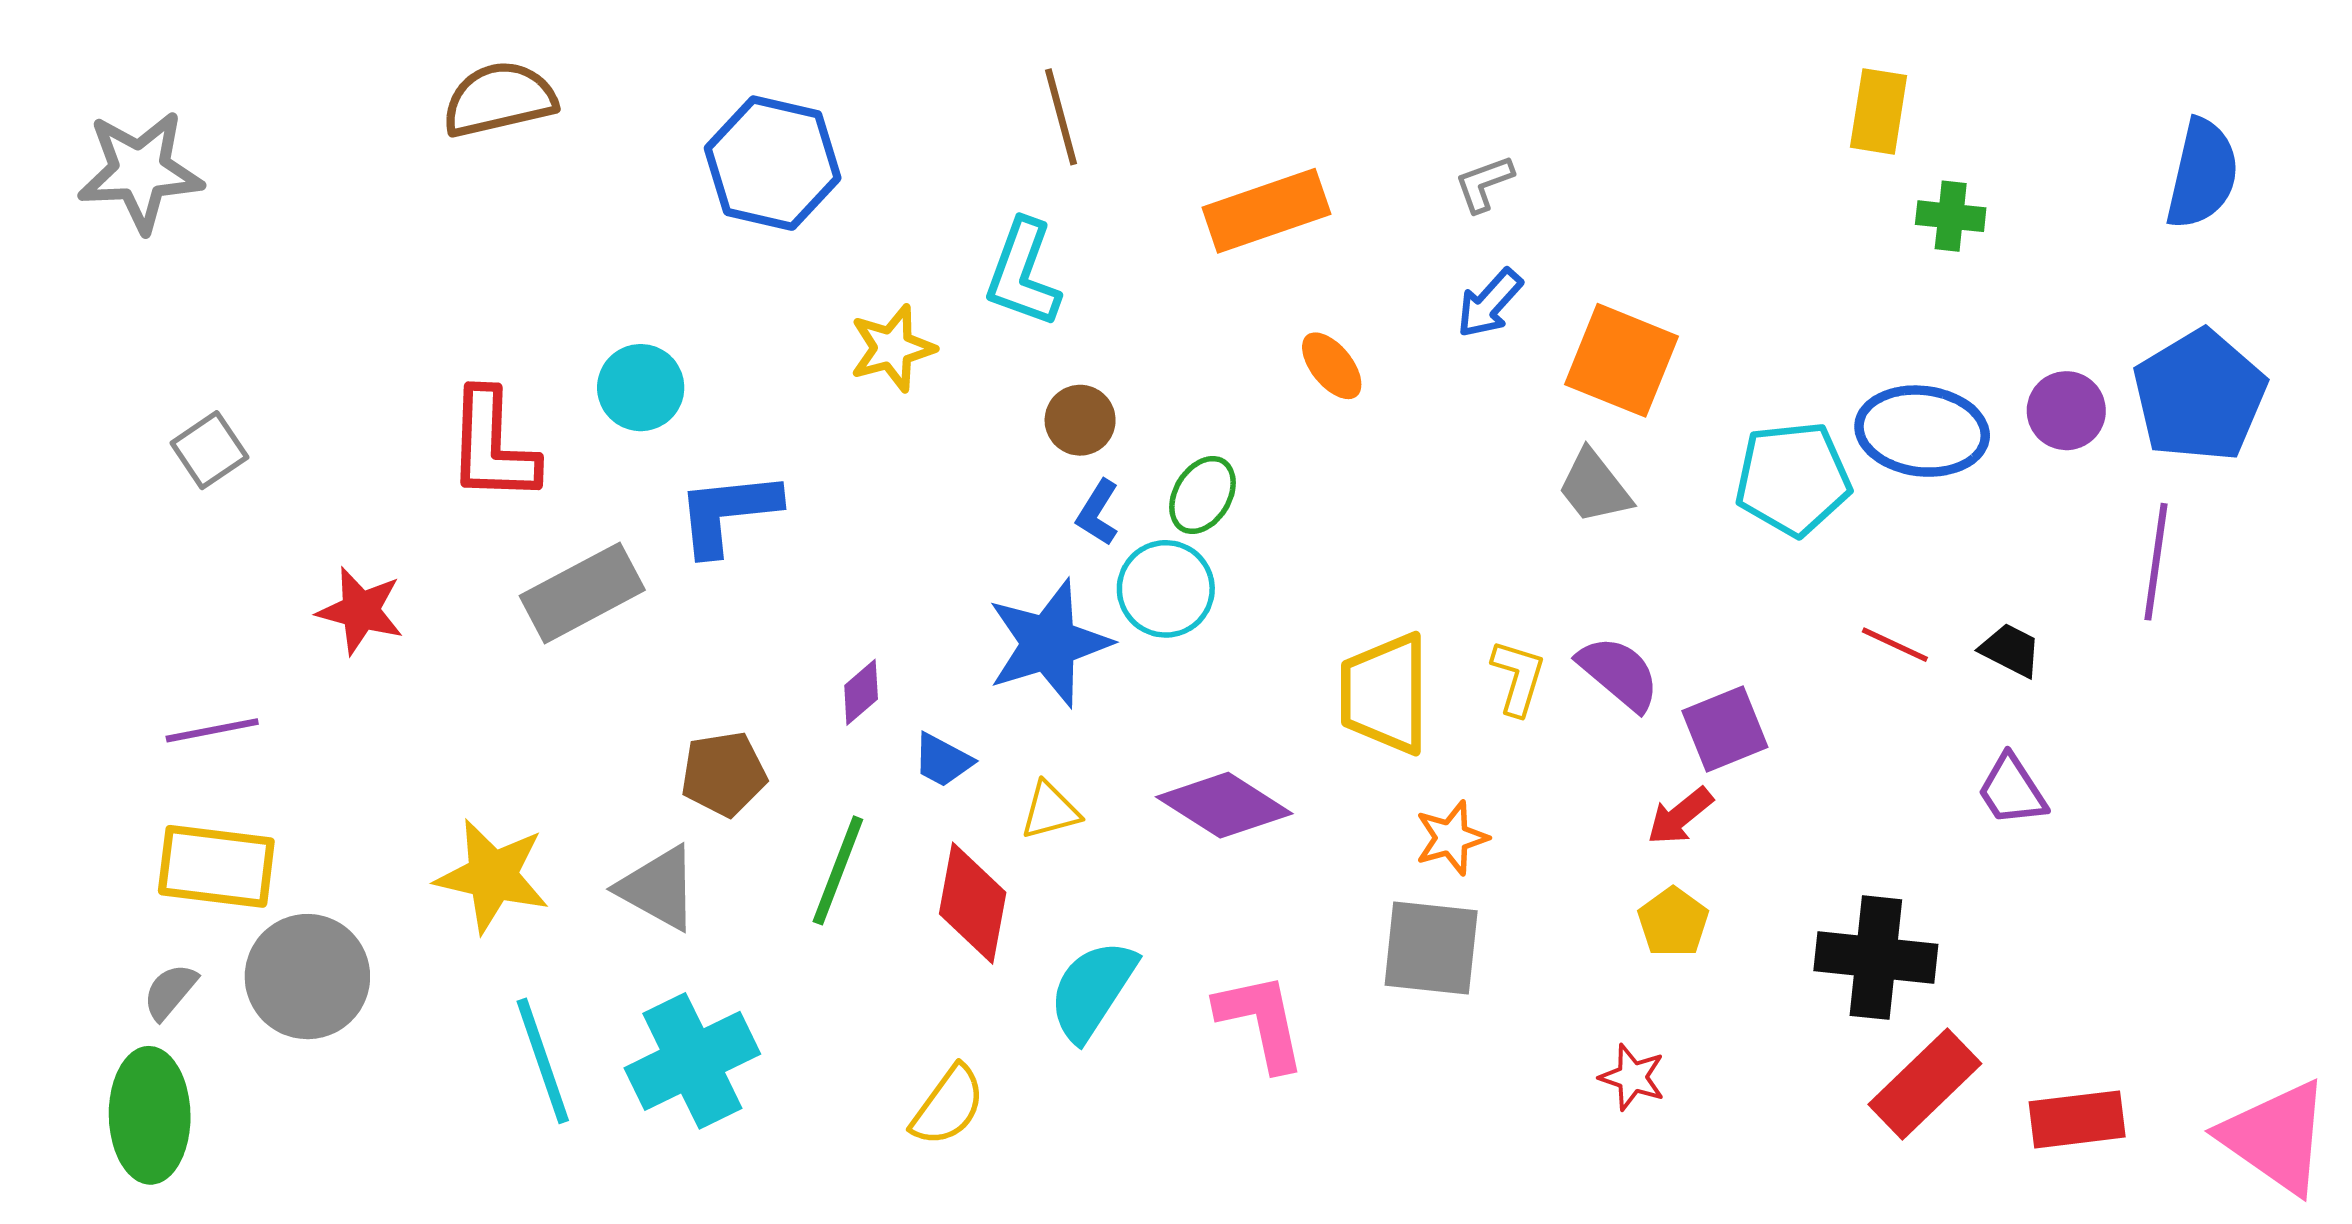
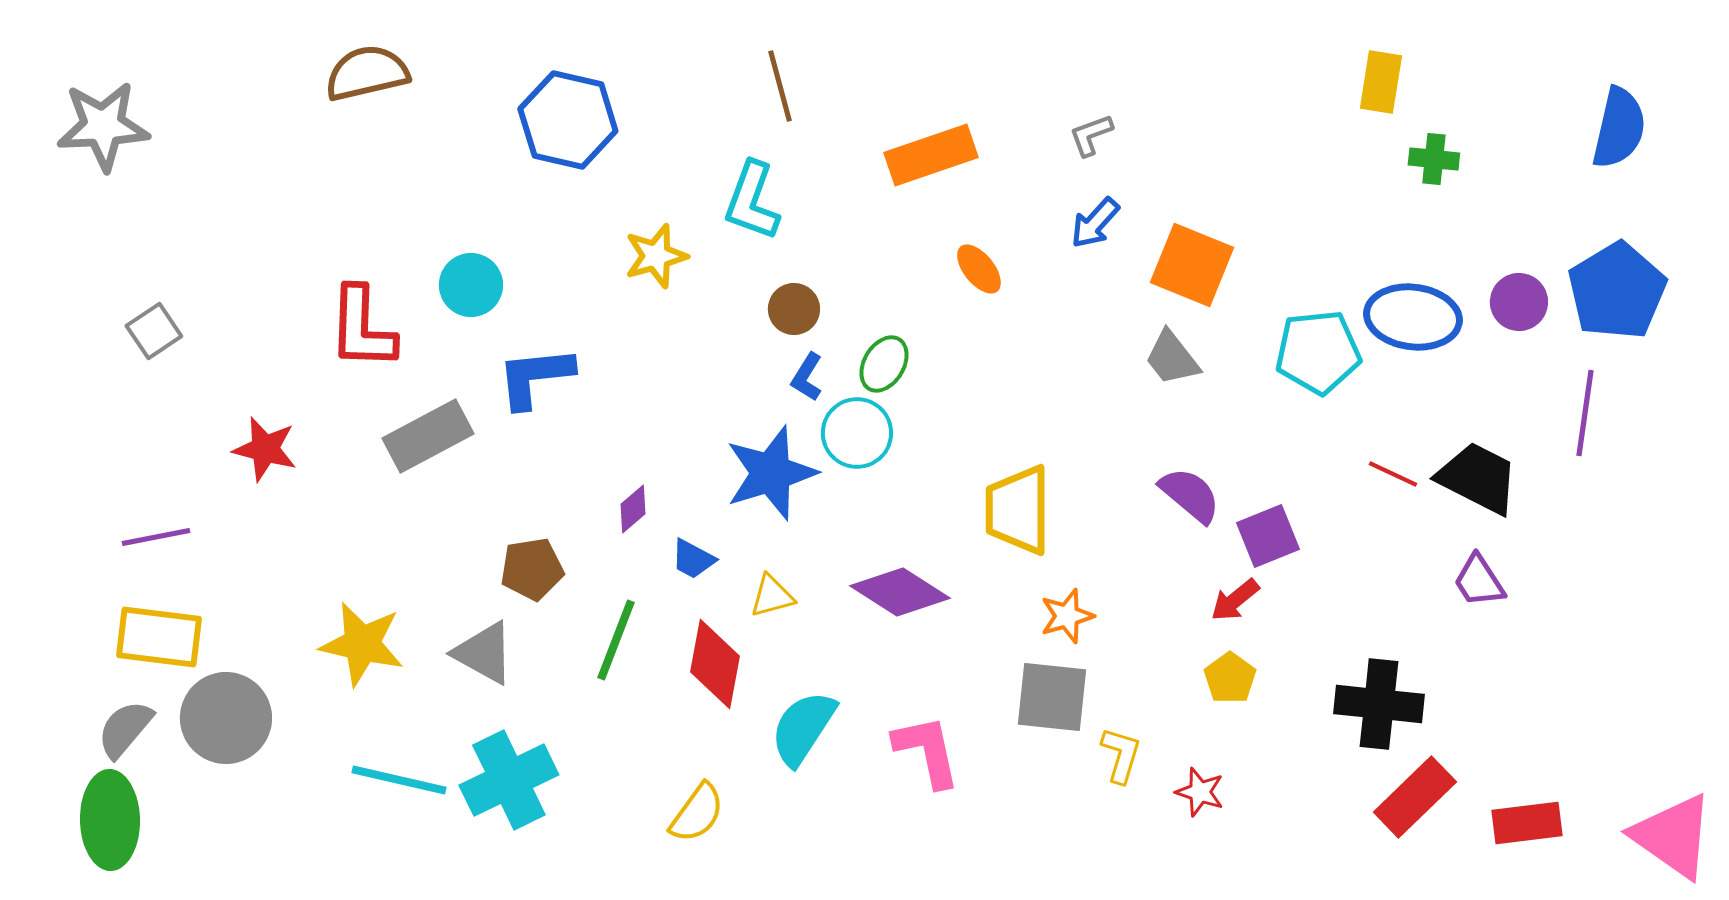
black trapezoid: (2011, 650) -> (1478, 478), size x1.8
yellow L-shape: (1518, 677) -> (1121, 755), moved
gray semicircle: (170, 992) -> (125, 729), size x1.4
cyan line: (543, 1061) -> (399, 780), turned -58

